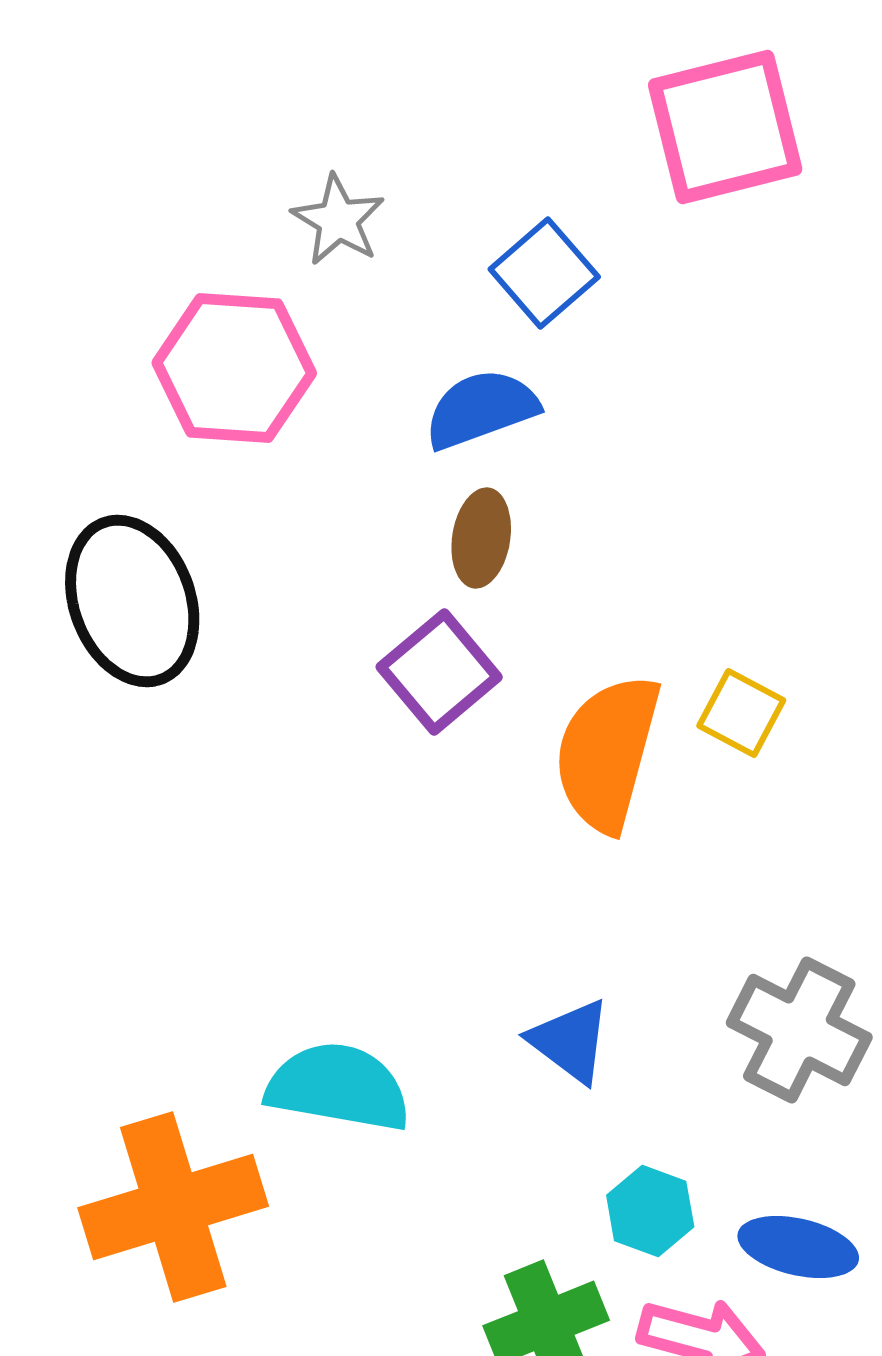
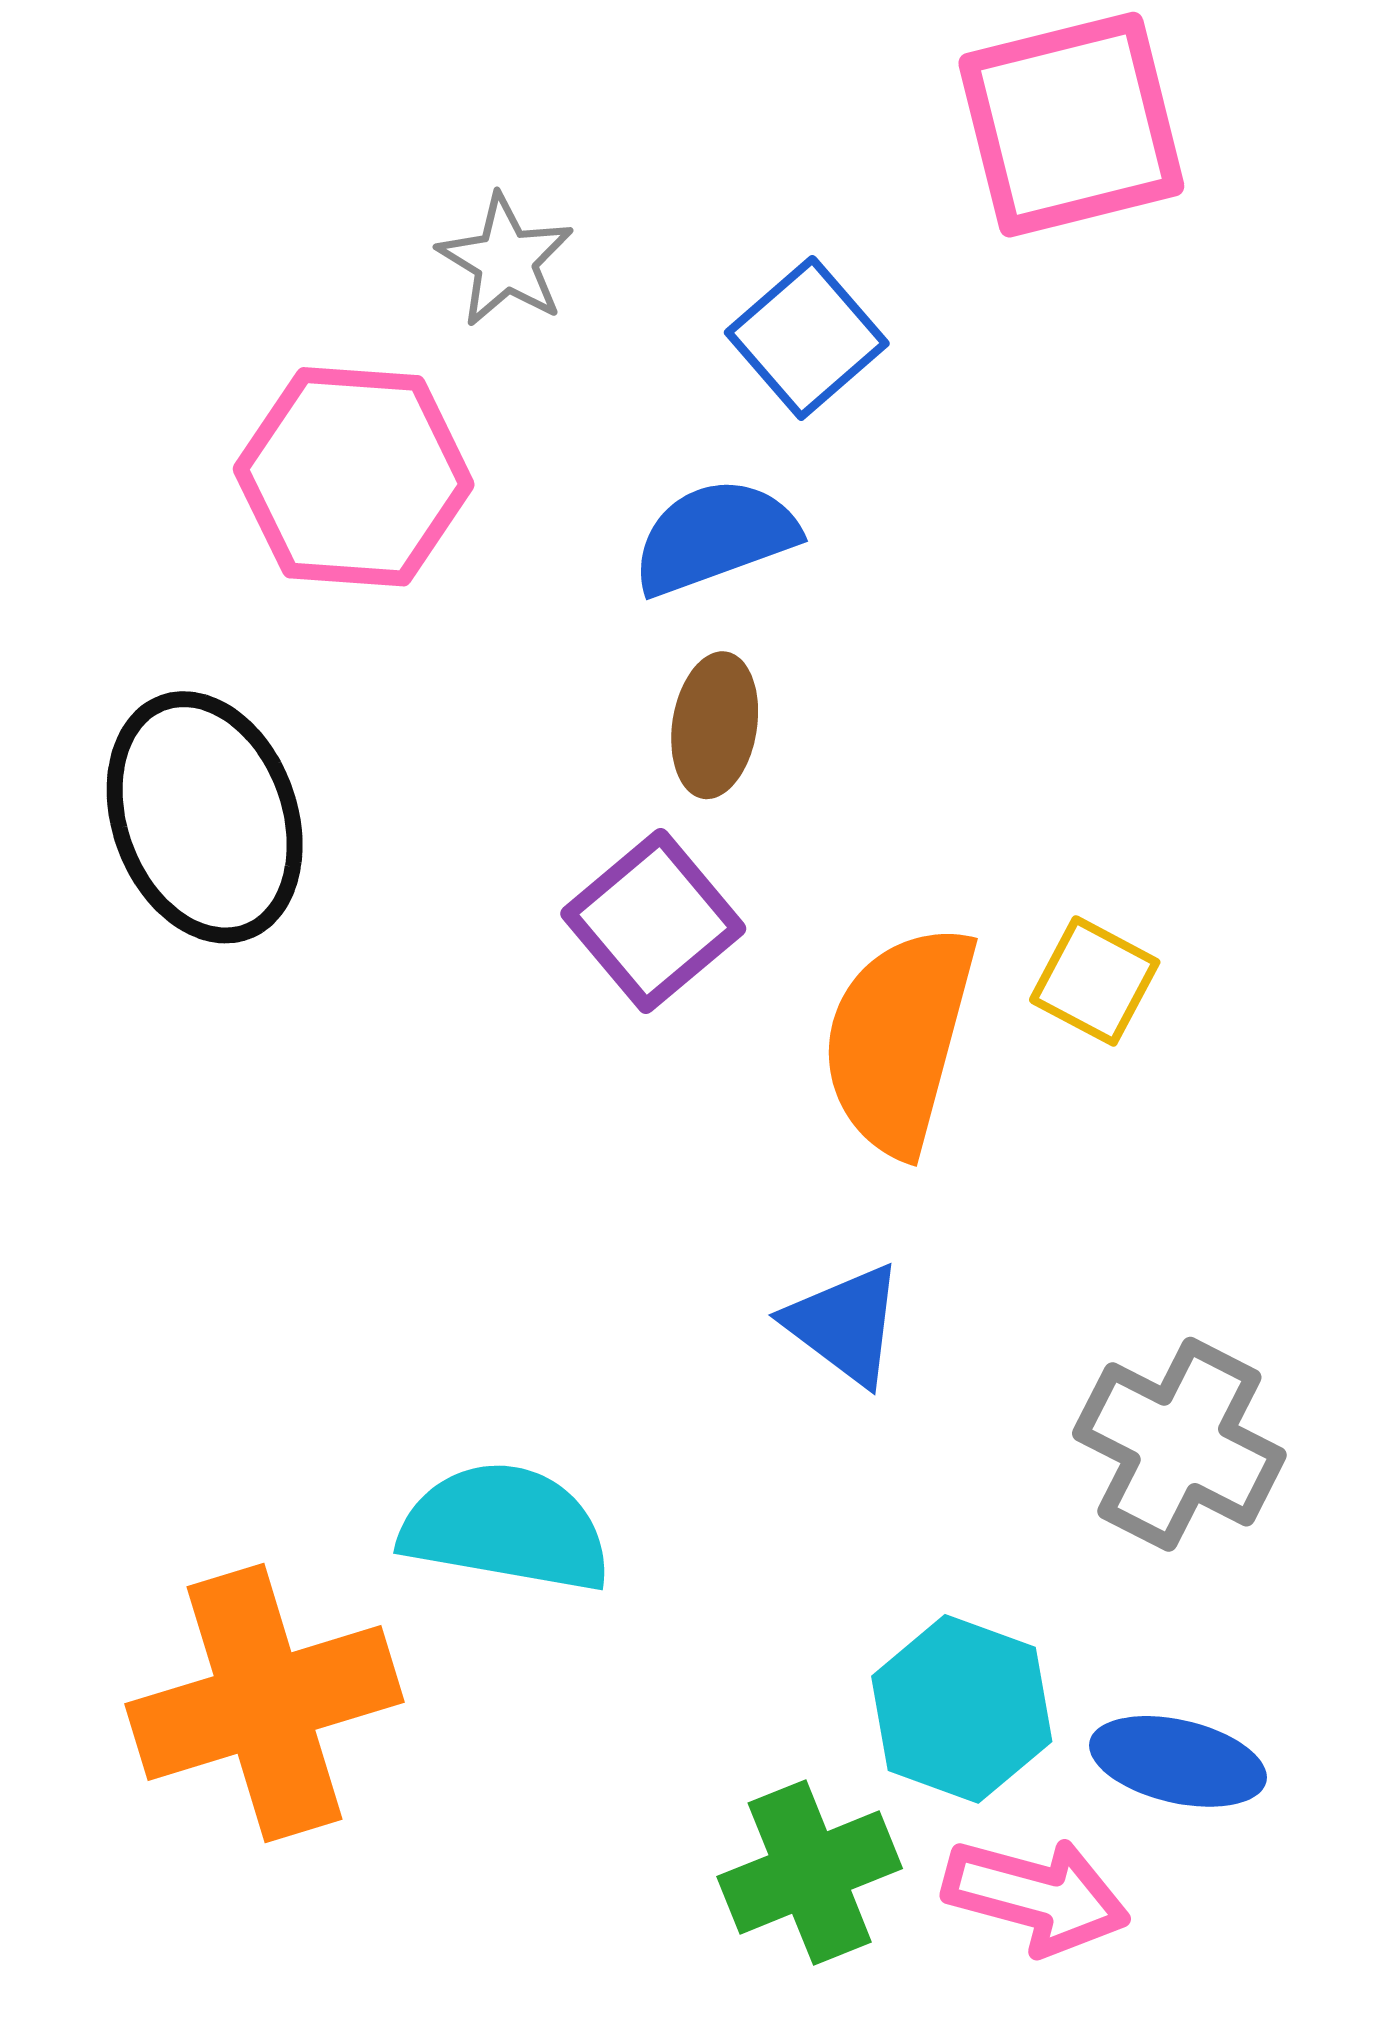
blue triangle: (570, 1041) -> (845, 1324), moved
cyan hexagon: (650, 1211) -> (962, 1709), size x1.4

